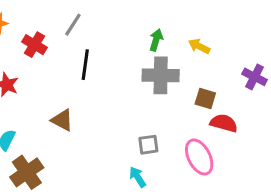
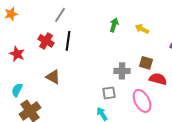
red cross: (34, 45) -> (46, 41), moved
gray cross: (161, 75) -> (122, 71), moved, size x0.7

